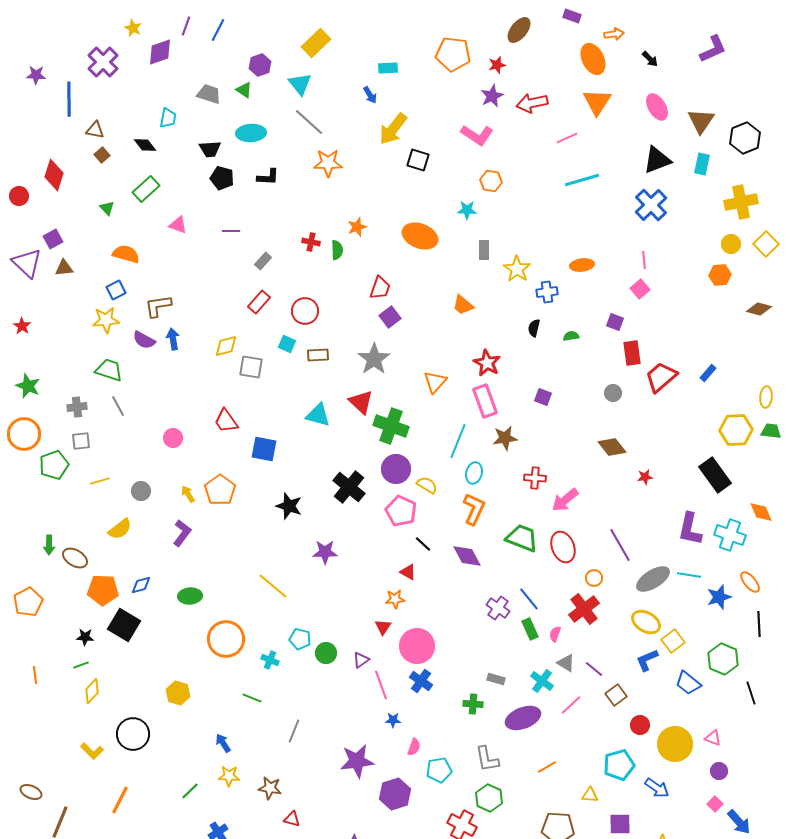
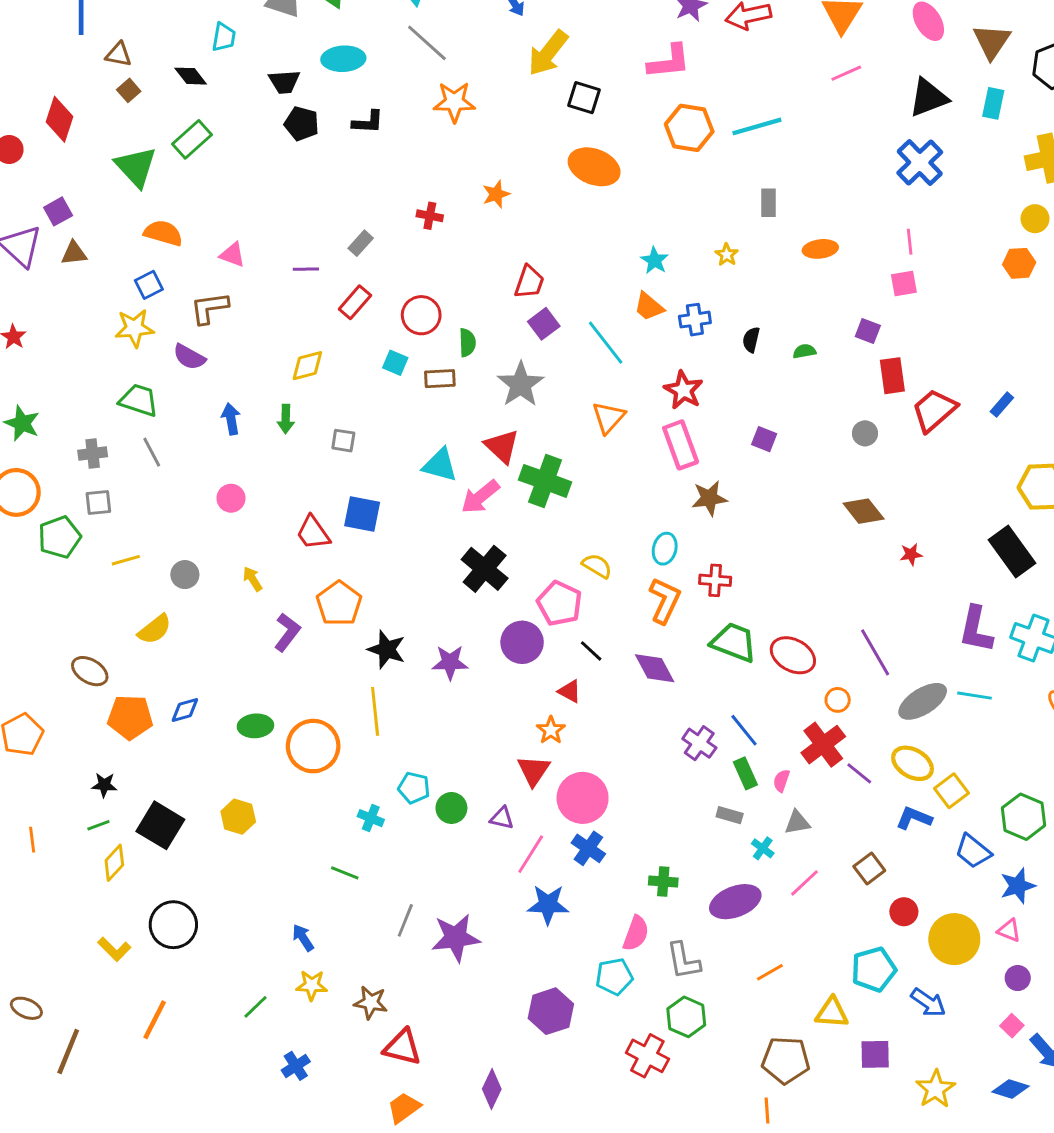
pink L-shape: (477, 135) -> (669, 62), turned -40
pink line: (567, 138) -> (846, 73), moved
cyan line: (582, 180) -> (757, 126), moved
orange hexagon: (491, 181) -> (689, 128), size x1.5
green triangle: (107, 208) -> (136, 167), size x2.0
cyan star: (467, 210) -> (655, 260), moved, turned 30
pink triangle: (178, 225) -> (232, 255), moved
purple line: (231, 231) -> (306, 269), moved
orange ellipse: (420, 236) -> (594, 167), moved
green semicircle: (337, 250) -> (467, 343), moved
gray rectangle: (484, 250) -> (768, 203), moved
yellow star: (517, 269) -> (727, 255), size x0.6
pink square: (640, 289) -> (904, 284), turned 30
blue cross: (547, 292) -> (695, 320), moved
blue arrow: (173, 339) -> (231, 419), moved
gray square: (251, 367) -> (343, 441), moved, size x0.7
red trapezoid: (226, 421) -> (313, 533), moved
cyan line: (458, 441) -> (606, 343), moved, turned -60
purple circle: (396, 469) -> (522, 642), moved
red cross: (535, 478) -> (715, 580), moved
orange pentagon: (220, 490) -> (339, 603), moved
pink arrow: (565, 500) -> (480, 497), moved
black star: (289, 506) -> (387, 649), moved
purple L-shape: (182, 533) -> (287, 632), moved
green arrow: (49, 545) -> (286, 419), moved
red ellipse: (563, 547) -> (793, 655), turned -40
yellow line: (273, 586) -> (375, 711), turned 44
blue star: (719, 597) -> (1018, 886), moved
orange star: (395, 599) -> (551, 730), turned -30
black square: (124, 625) -> (160, 825), moved
red triangle: (383, 627) -> (534, 771), size x1.4
orange circle: (226, 639) -> (313, 746), moved
purple triangle: (361, 660) -> (502, 818), turned 48
blue L-shape: (647, 660) -> (914, 818), turned 45
gray triangle: (566, 663) -> (797, 822), turned -42
purple line: (594, 669) -> (859, 773), moved
gray rectangle: (496, 679) -> (730, 815), moved
cyan cross: (542, 681) -> (763, 848), size x0.7
pink line: (381, 685) -> (531, 854), turned 52
yellow hexagon: (178, 693) -> (238, 817), moved
blue star: (393, 720) -> (548, 905), size x1.8
pink semicircle: (414, 747) -> (636, 933), moved, size x1.4
purple star: (357, 761) -> (456, 938), moved
yellow triangle: (590, 795) -> (832, 1013), size x1.4
red triangle: (292, 819) -> (402, 1047), size x1.6

